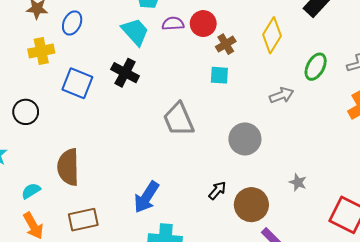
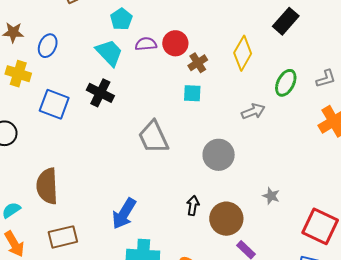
yellow cross: (41, 51) -> (18, 74), turned 30
black arrow: (217, 190) -> (193, 206), turned -30

